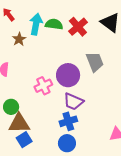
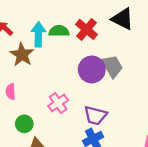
brown star: (19, 39) -> (22, 55), size x1.5
purple circle: (68, 75) -> (92, 69), moved
green circle: (11, 107) -> (24, 124), moved

